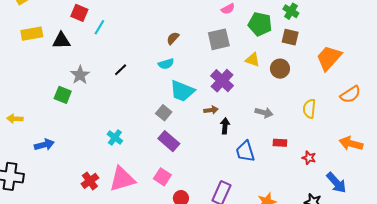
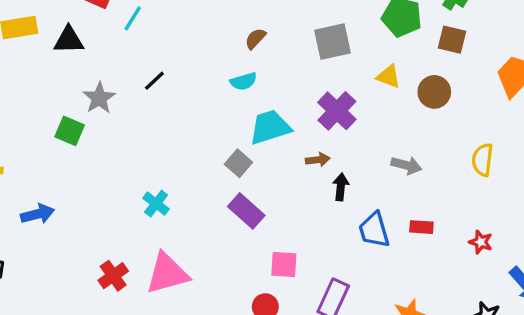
black line: (121, 70) -> (154, 81), moved
cyan trapezoid: (182, 91) -> (270, 127), turned 140
red rectangle: (280, 143) -> (421, 227), moved
pink square: (162, 177) -> (284, 265), moved, turned -30

